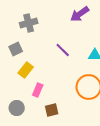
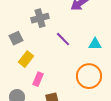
gray cross: (29, 23) -> (40, 18), moved

